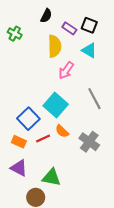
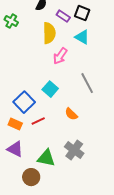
cyan square: (56, 105) -> (50, 89), size x0.7
orange semicircle: (62, 131) -> (71, 114), moved
gray cross: (89, 142) -> (74, 150), moved

